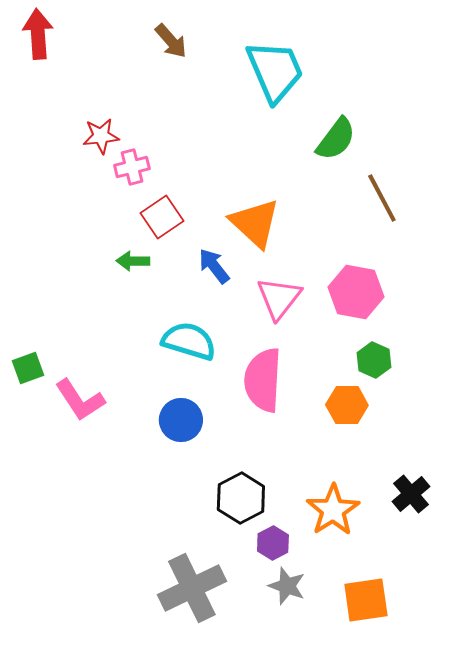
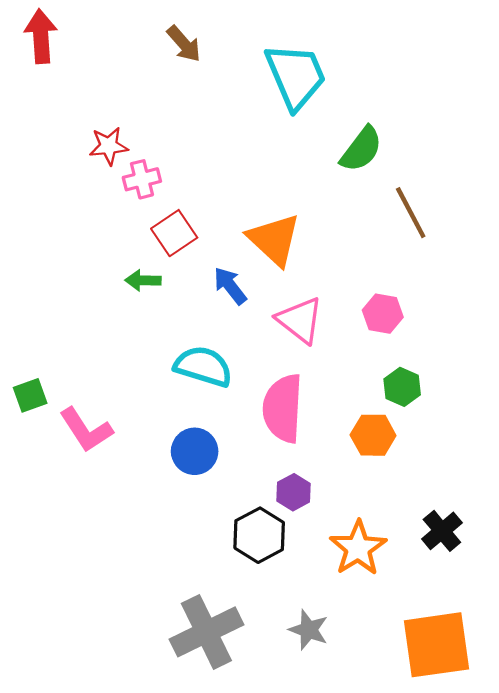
pink hexagon: (356, 292) -> (383, 314), size x0.7
pink triangle: (279, 298) -> (300, 320), turned -30
purple hexagon: (273, 543) -> (294, 492), moved
orange square: (366, 600) -> (437, 645), moved, size x1.4

